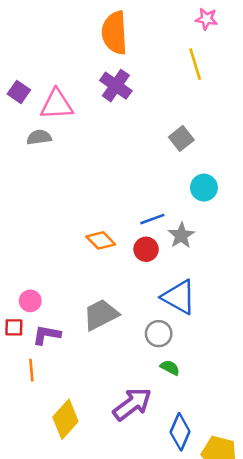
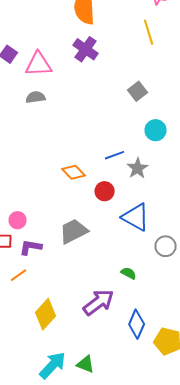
gray semicircle: (39, 137) -> (36, 97), moved
red circle: (146, 249) -> (105, 191), moved
gray circle: (159, 334) -> (166, 246), moved
orange line: (31, 370) -> (19, 275), turned 60

